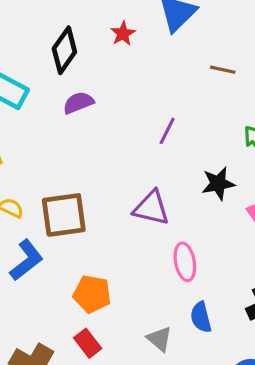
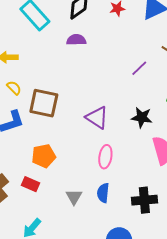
purple line: (167, 131) -> (139, 68), moved
orange pentagon: (92, 294) -> (44, 156), turned 30
red rectangle: (88, 343) -> (30, 184), turned -48

